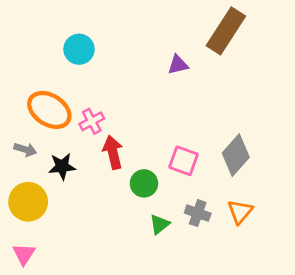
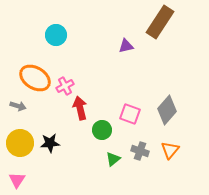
black star: (62, 166) -> (50, 143), moved

